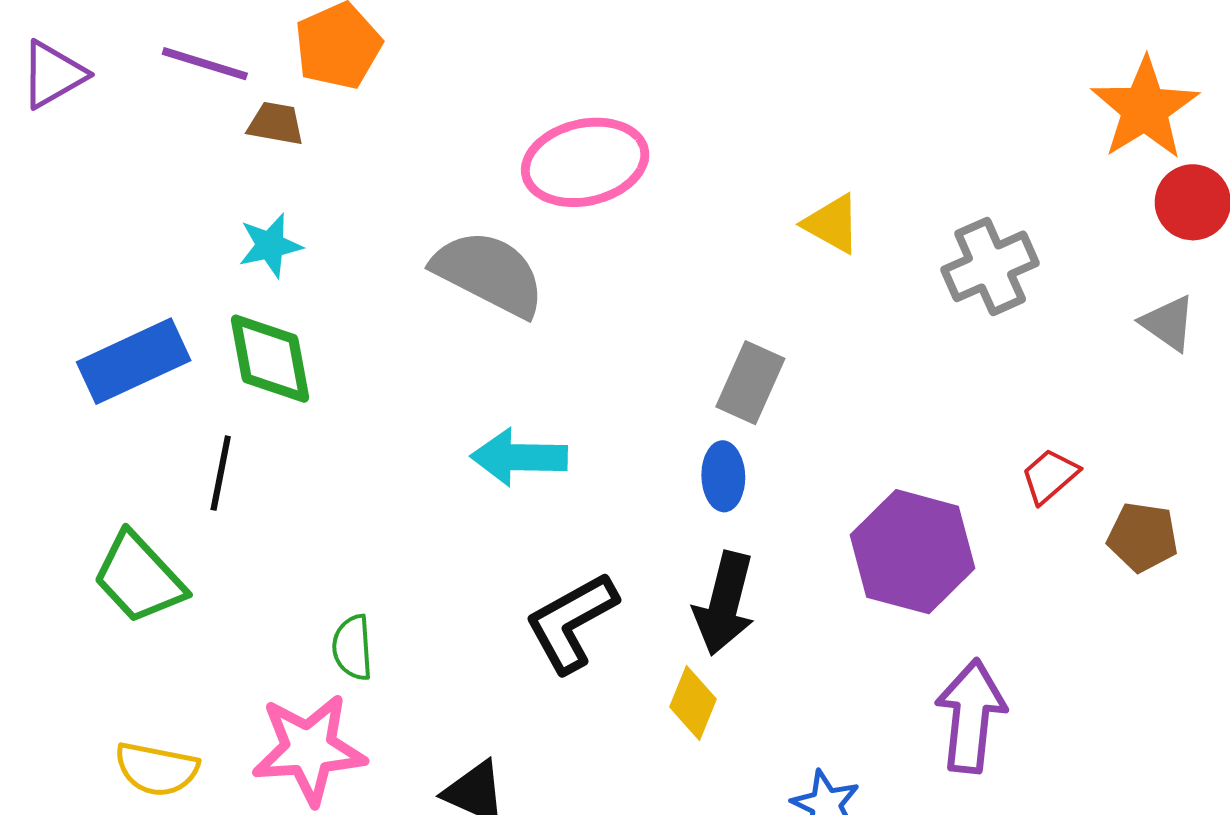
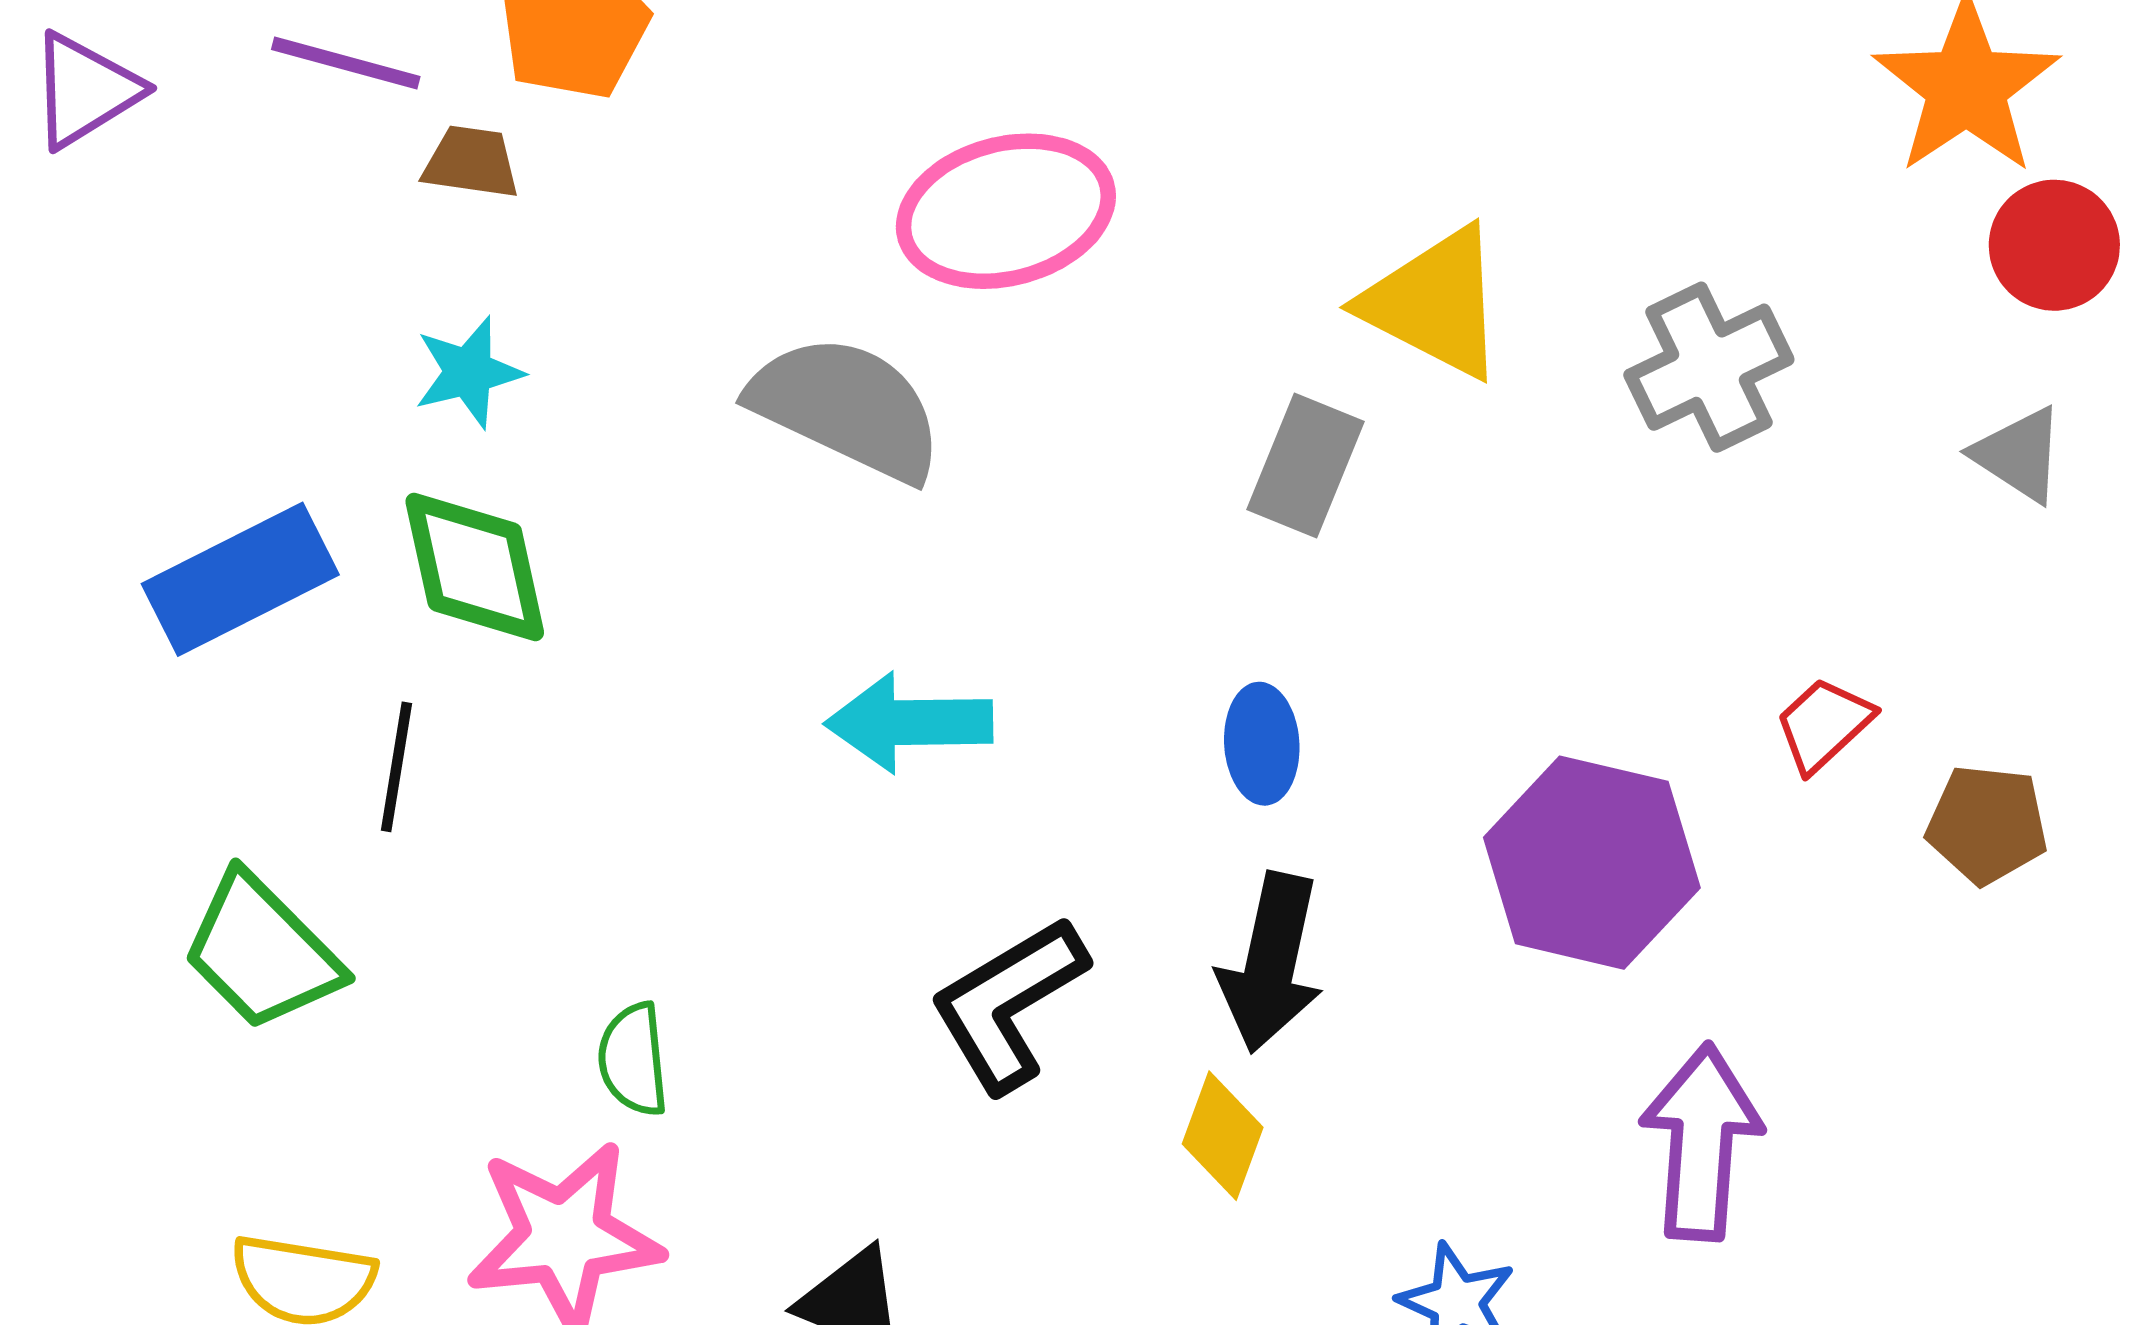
yellow triangle: (832, 224) -> (1435, 303), size x1.5
gray rectangle: (750, 383) -> (1306, 466), moved

